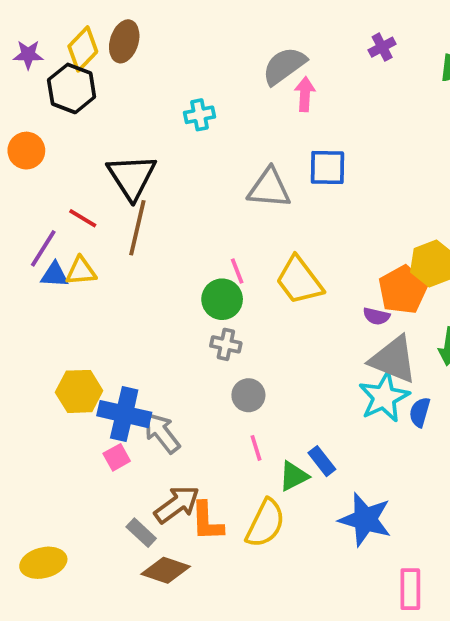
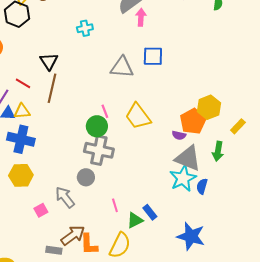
black triangle: (132, 177) -> (49, 61), size x0.7
gray cross: (226, 344) -> (99, 150), size x1.8
gray circle: (248, 395) -> (86, 177), moved
blue cross: (124, 414) -> (21, 139), moved
blue star: (365, 519) -> (191, 236), moved
gray rectangle: (141, 533) -> (54, 250), turned -35

